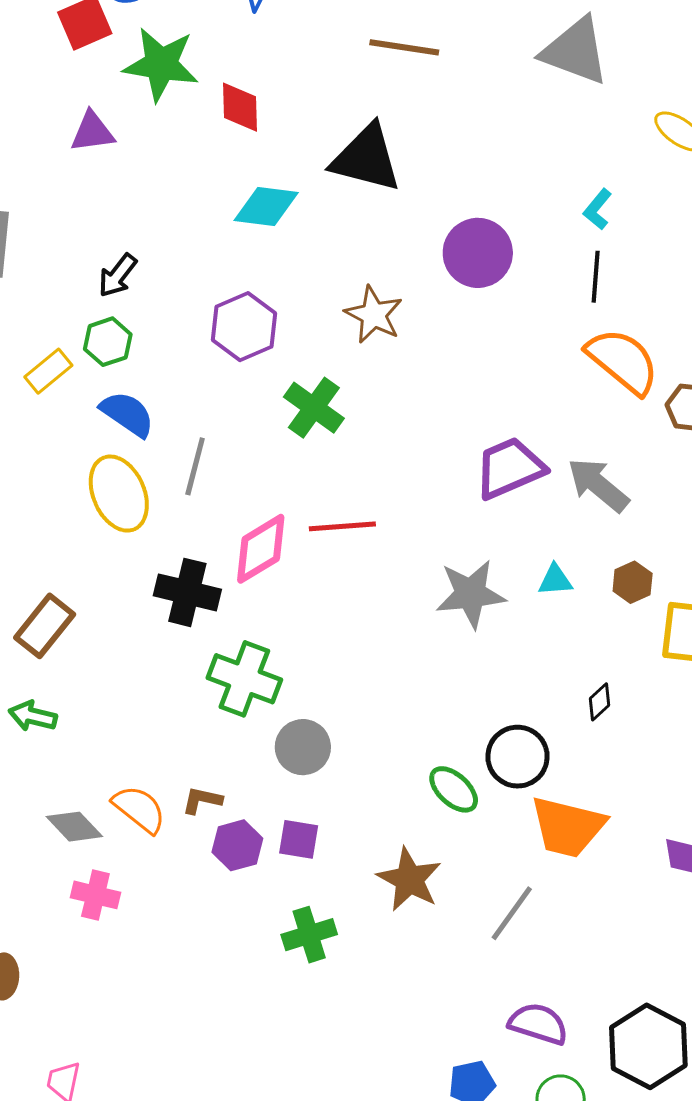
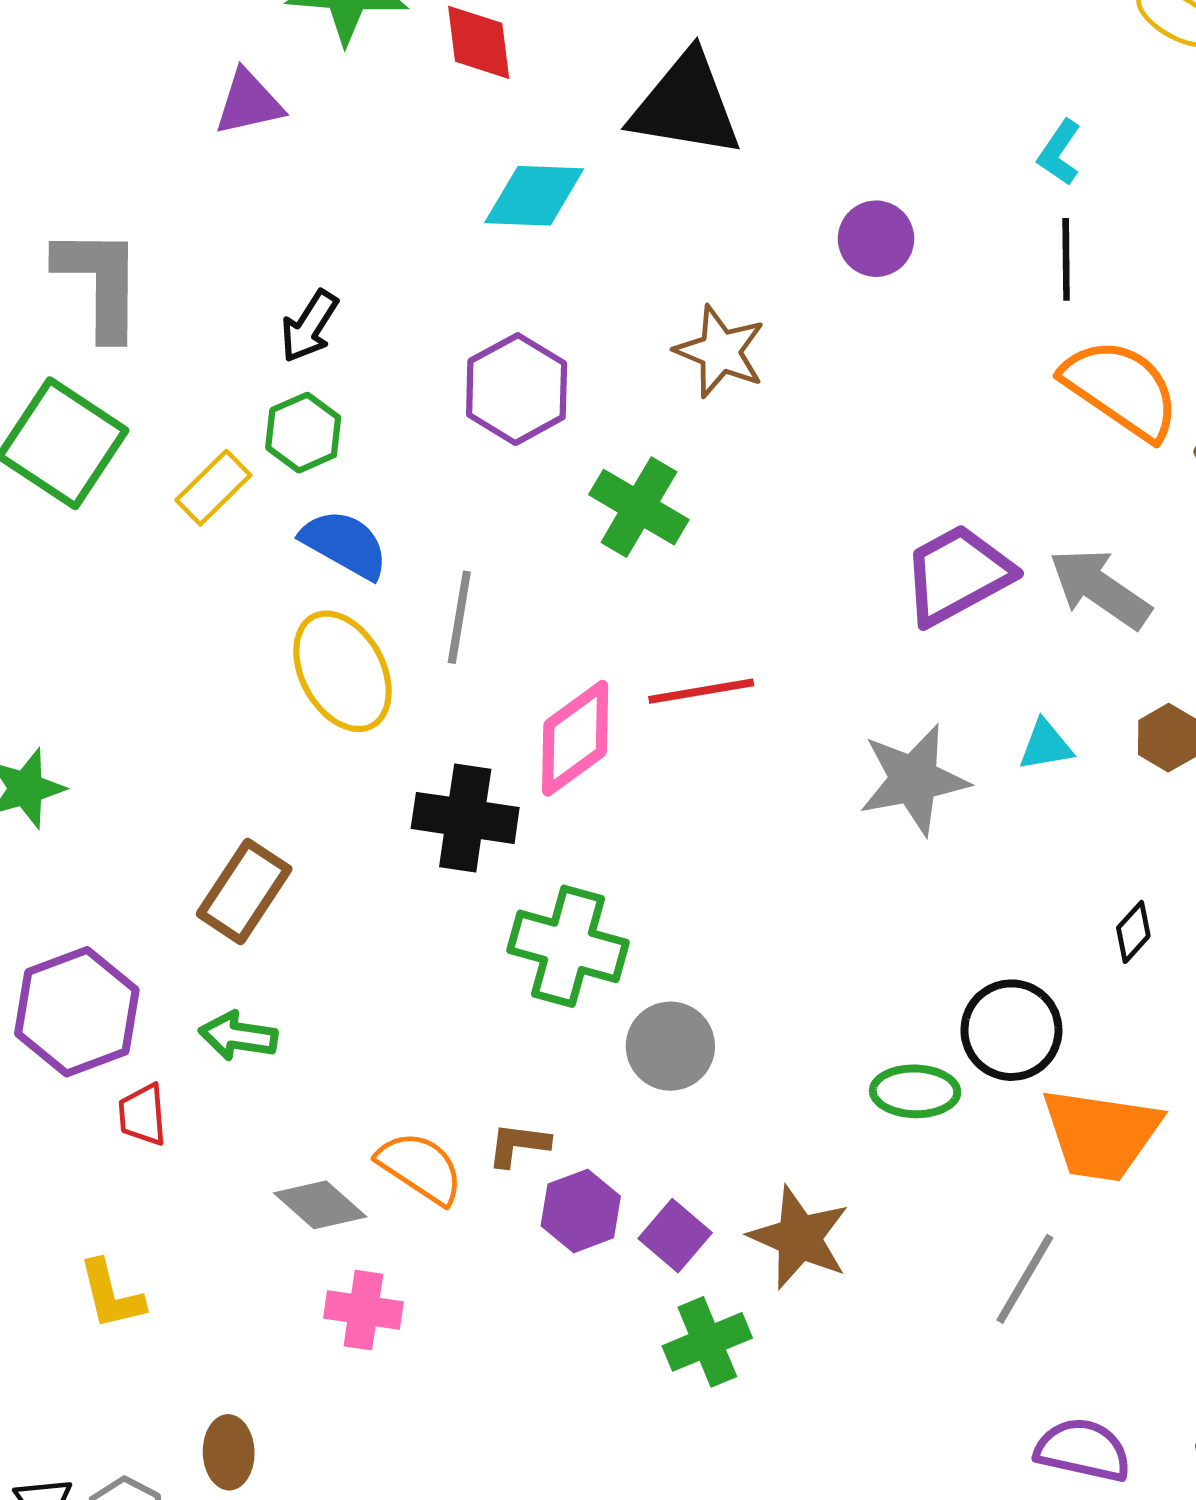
purple circle: (478, 253) -> (876, 239), size x0.7
green ellipse: (454, 789) -> (915, 1091), turned -36
purple square: (299, 839) -> (675, 1236), moved, turned 36
brown star: (409, 879) -> (799, 1238), moved

